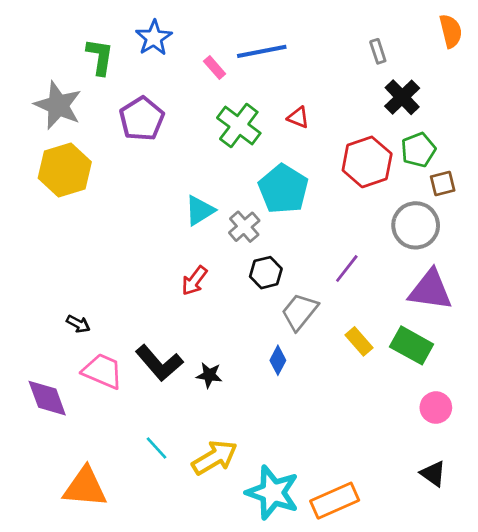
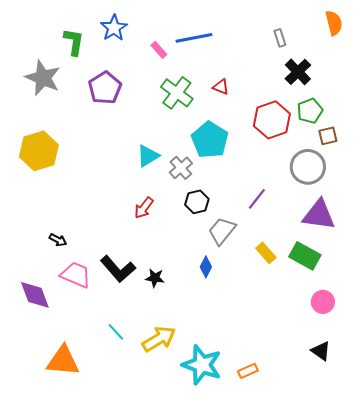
yellow hexagon: (65, 170) -> (39, 151), moved
orange rectangle: (335, 501) -> (248, 371), size x0.6

